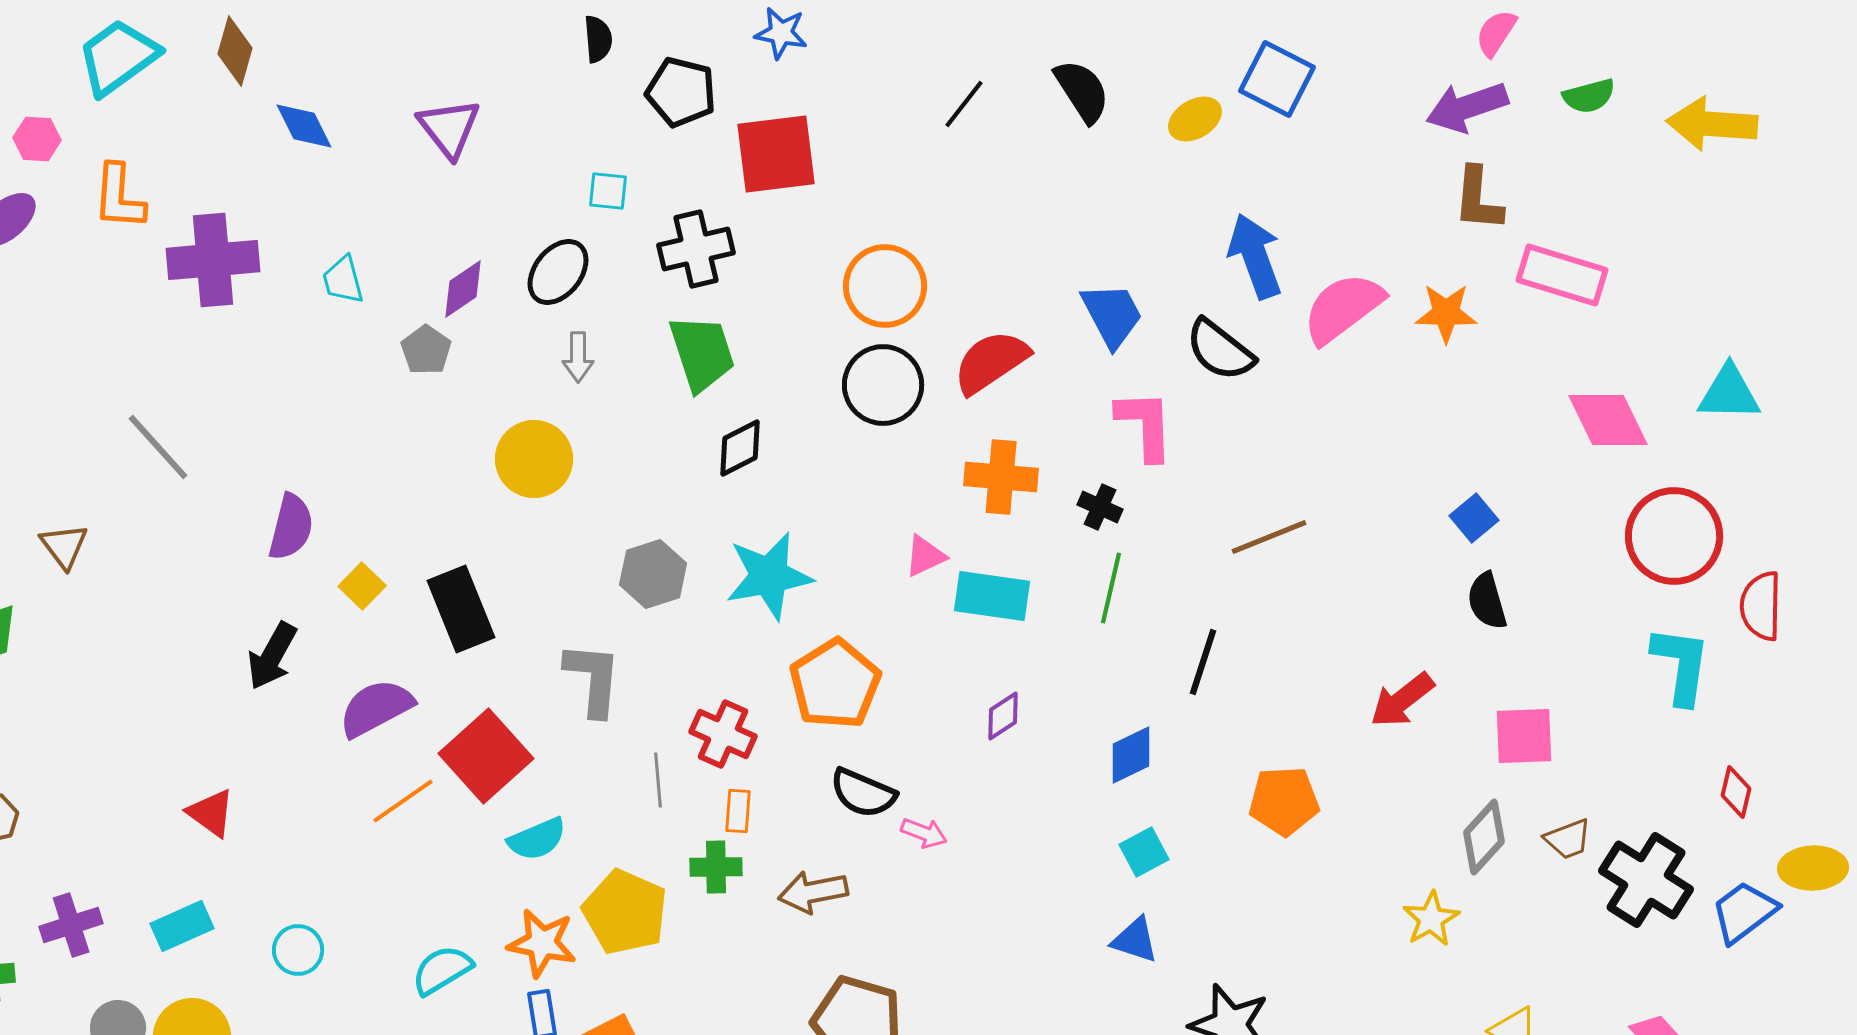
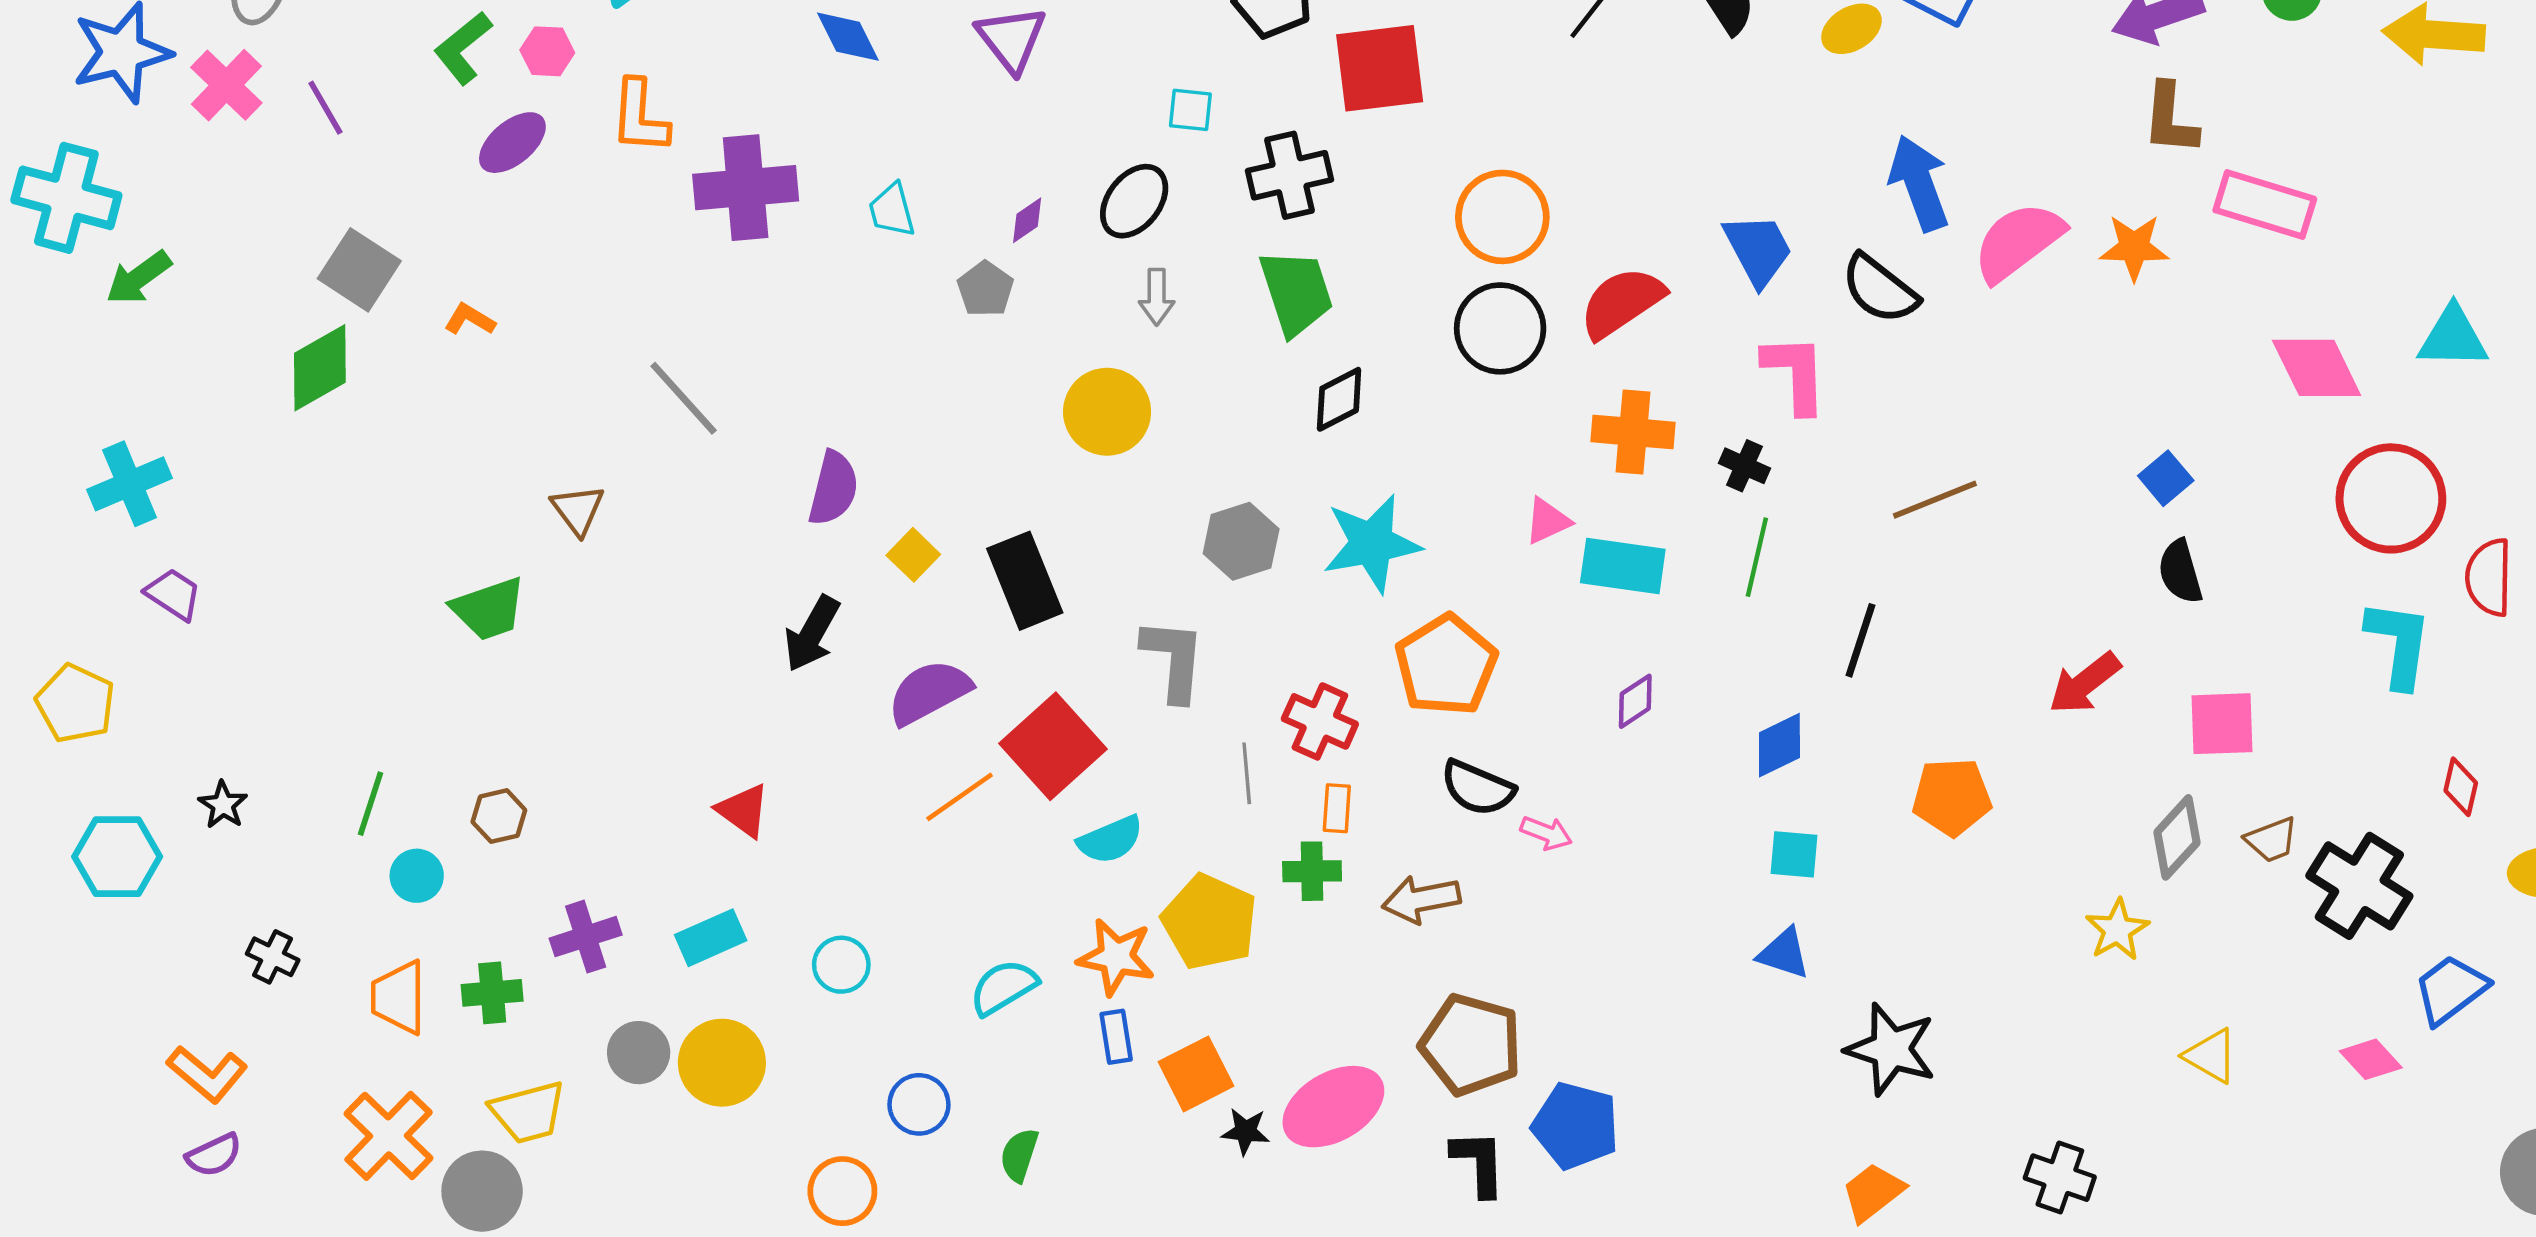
purple diamond: (463, 289) -> (1027, 220), size x0.7
cyan square: (1144, 852) -> (1794, 854), turned 33
blue trapezoid: (1744, 912) -> (2451, 989), moved

